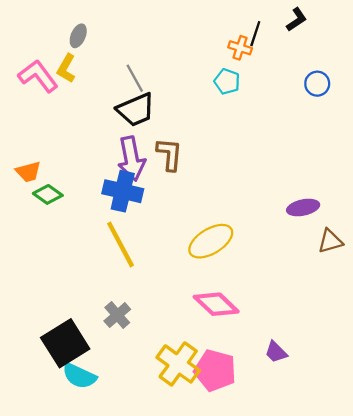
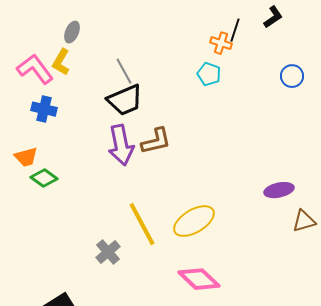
brown L-shape: (169, 154) -> (156, 141), turned 72
blue cross: (123, 191) -> (44, 109), moved, size x0.7
yellow line: (121, 244) -> (142, 224), moved
gray cross: (117, 315) -> (108, 252), moved

